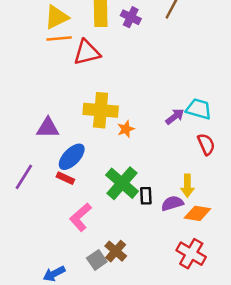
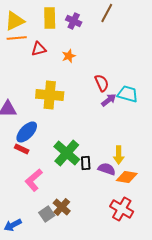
red triangle: (87, 52) -> (39, 49), size x0.7
orange star: (126, 129) -> (69, 56), moved
red semicircle: (206, 144) -> (102, 83), moved
purple semicircle: (172, 203) -> (107, 169), turned 36

